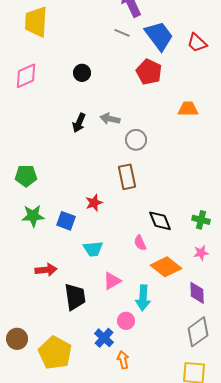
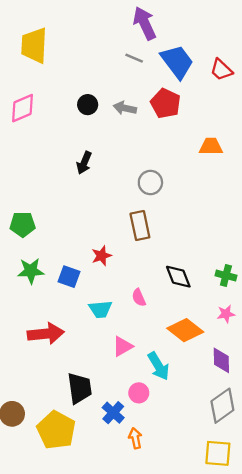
gray arrow: (110, 119) -> (125, 108), moved
pink semicircle: (140, 243) -> (139, 298), moved
red arrow: (46, 270) -> (46, 334), size x1.4
black trapezoid: (75, 297) -> (80, 388), moved
cyan arrow: (143, 298) -> (159, 366), turned -35

